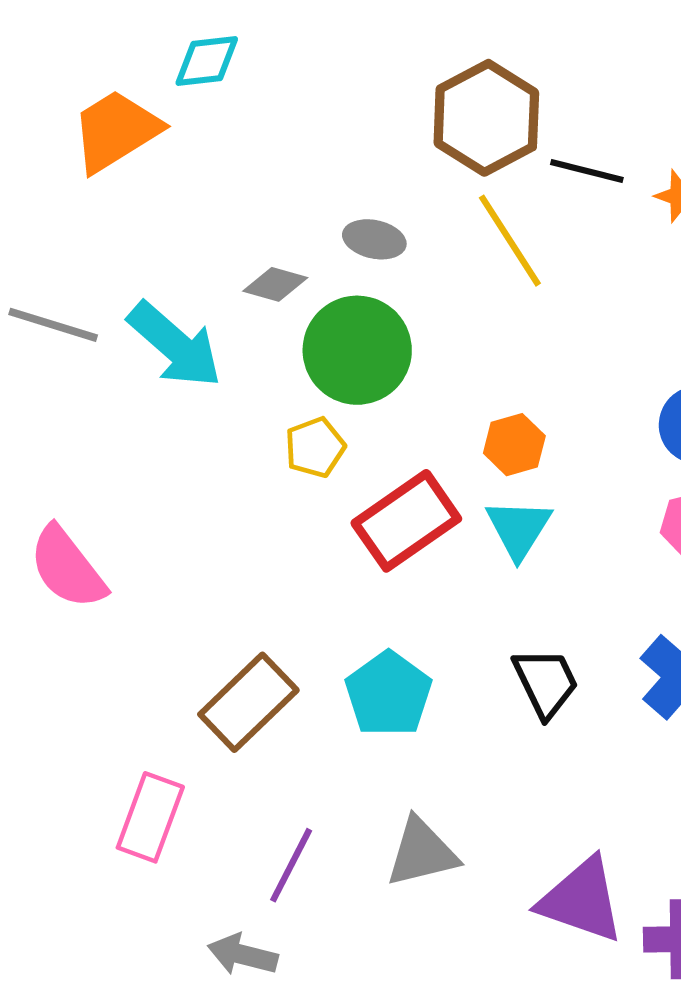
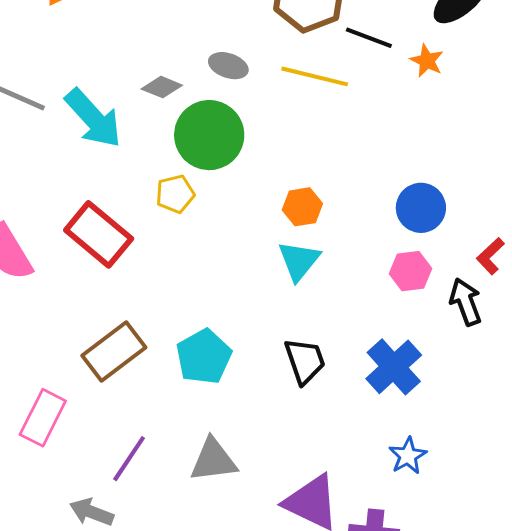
yellow line: (510, 241) -> (315, 76), turned -50
red rectangle: (406, 521) -> (99, 234), moved, turned 68

